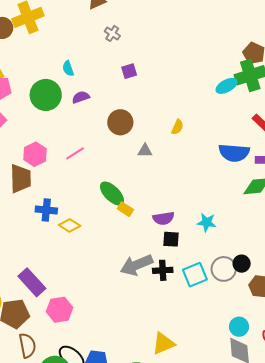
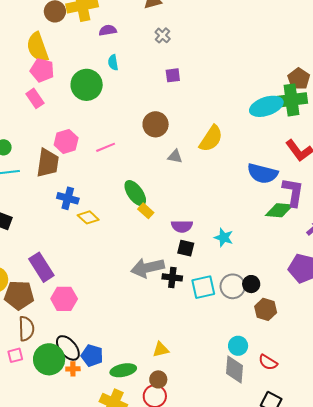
cyan ellipse: (227, 86) -> (266, 106), size x1.5
purple semicircle: (81, 97) -> (108, 30), moved
yellow semicircle: (177, 127) -> (211, 139), size x1.8
yellow triangle: (163, 343) -> (161, 349), size x0.7

